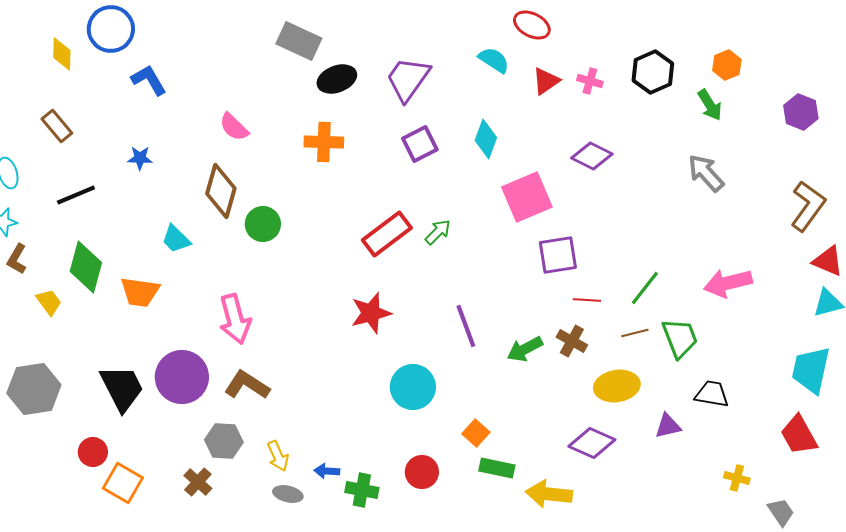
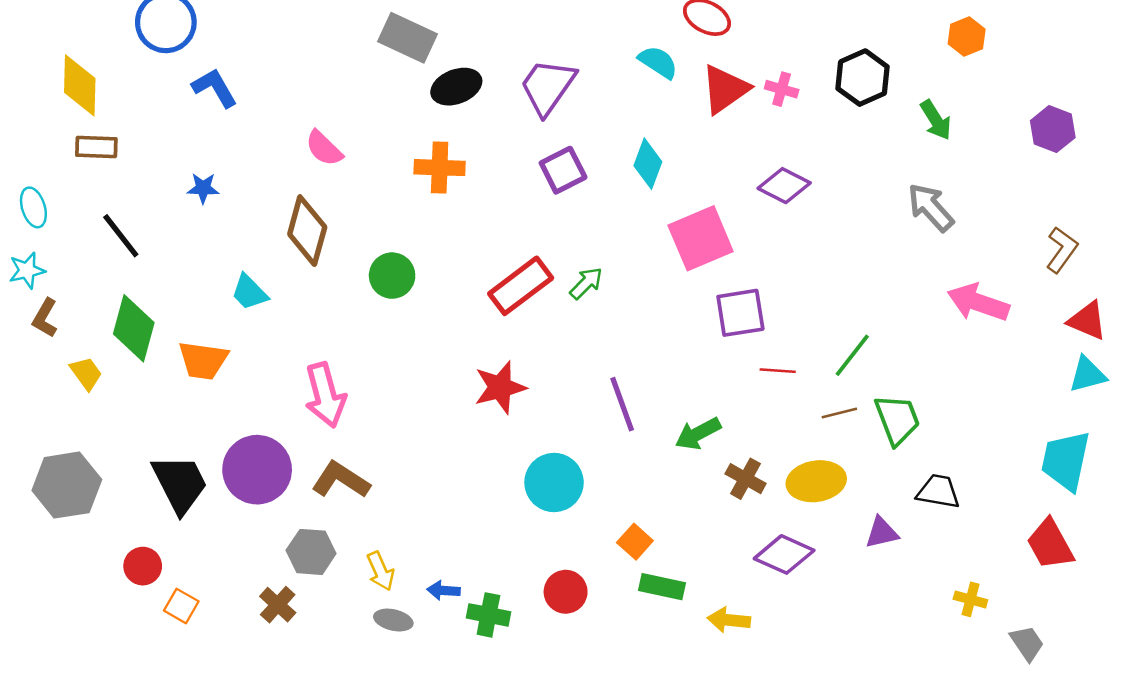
yellow diamond: (62, 54) -> (80, 85), moved, size x1.4
orange hexagon: (727, 65) -> (967, 36), moved
red triangle: (546, 81) -> (725, 89), size x1.4
brown rectangle: (57, 126) -> (96, 147), turned -48
black line: (76, 195) -> (121, 236), turned 75
brown L-shape: (808, 206) -> (1062, 250), size x0.7
green circle: (263, 224) -> (392, 276), moved
pink arrow: (728, 283) -> (978, 303), moved, turned 33
brown cross: (572, 341) -> (746, 479), moved
orange square: (123, 483) -> (181, 606), size x0.7
yellow arrow: (549, 494) -> (729, 620), size x0.7

